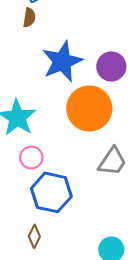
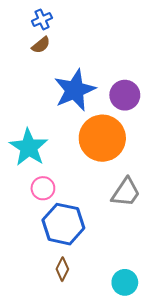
brown semicircle: (29, 17) -> (41, 45), turned 42
brown diamond: (34, 236) -> (62, 269), moved

